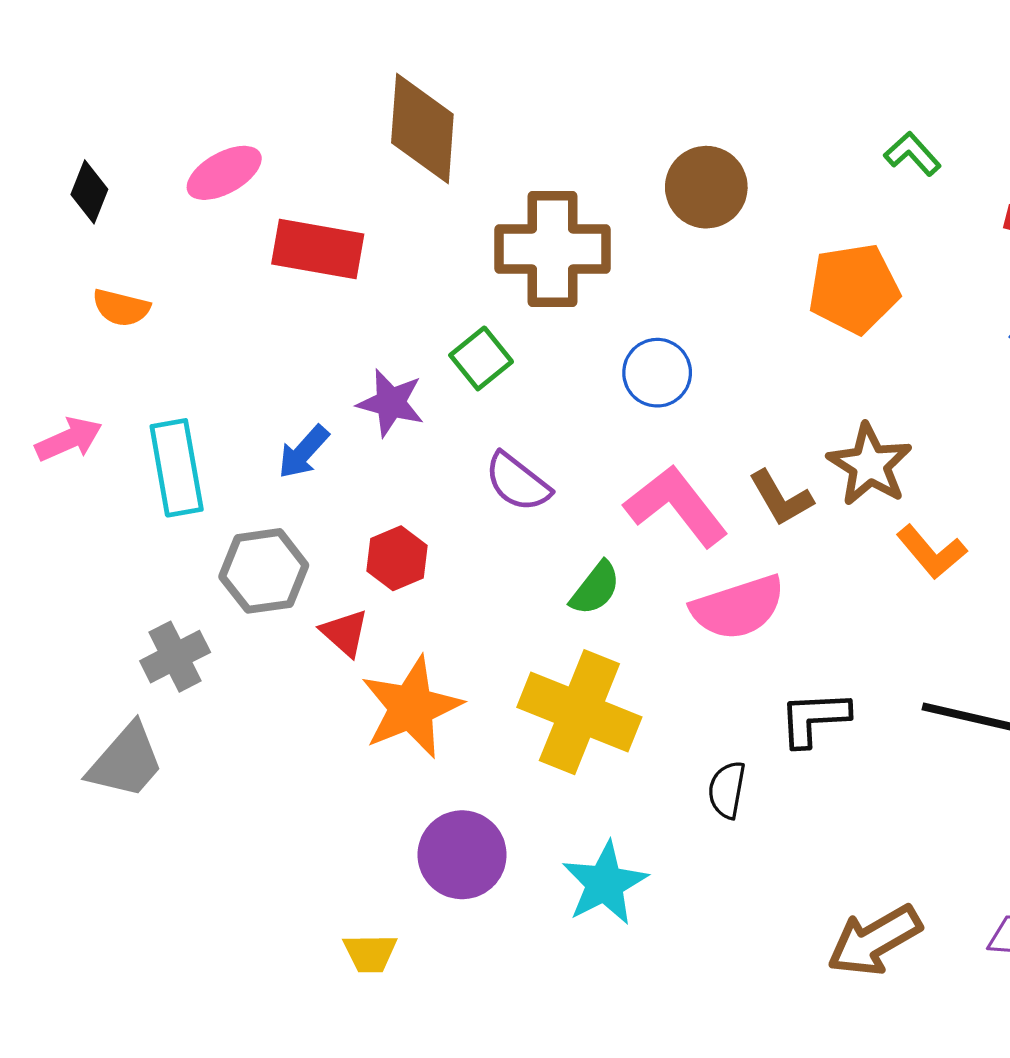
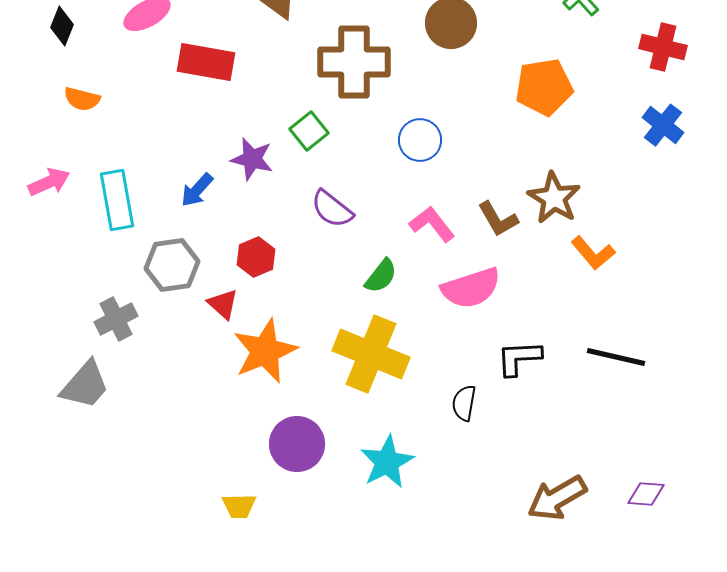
pink L-shape: (676, 506) -> (432, 224), size x0.7

